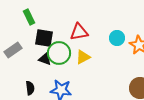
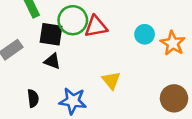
green circle: (59, 53) -> (73, 20), moved
yellow triangle: (83, 57) -> (111, 80), moved, turned -42

